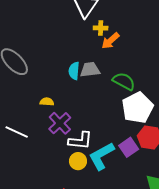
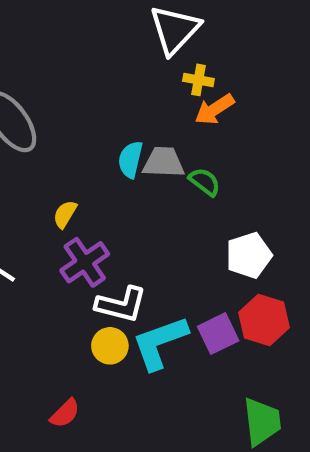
green semicircle: (124, 81) -> (205, 182), moved, size x0.7
yellow semicircle: (47, 102) -> (65, 214), turned -72
white pentagon: (137, 108) -> (249, 255), size x0.7

